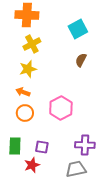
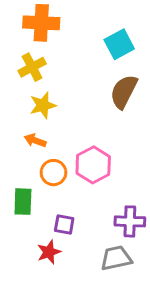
yellow cross: (32, 44) -> (32, 67), moved
brown semicircle: (81, 60) -> (124, 92), size x1.6
orange circle: (25, 113) -> (53, 173), moved
green rectangle: (15, 146) -> (23, 202), moved

